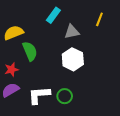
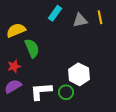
yellow line: (99, 19) -> (100, 17), turned -32
gray triangle: (72, 32) -> (80, 20), moved
white hexagon: (73, 59) -> (79, 74), moved

